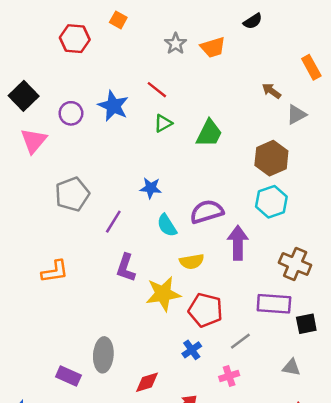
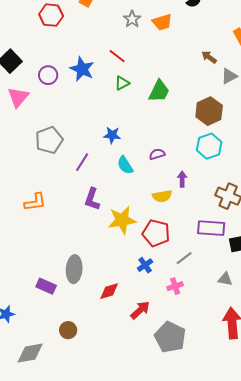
purple semicircle: (207, 212) -> (157, 154), size x0.6
purple arrow: (238, 243) -> (182, 179), size x0.6
yellow semicircle: (192, 261) -> (162, 196), moved

